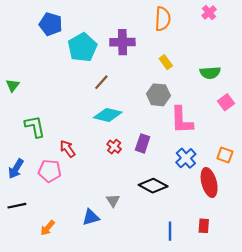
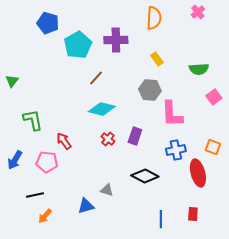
blue cross: (186, 158) -> (176, 150), turned 30
gray triangle: (113, 200) -> (107, 190), turned -40
black line: (17, 206) -> (35, 195), moved

